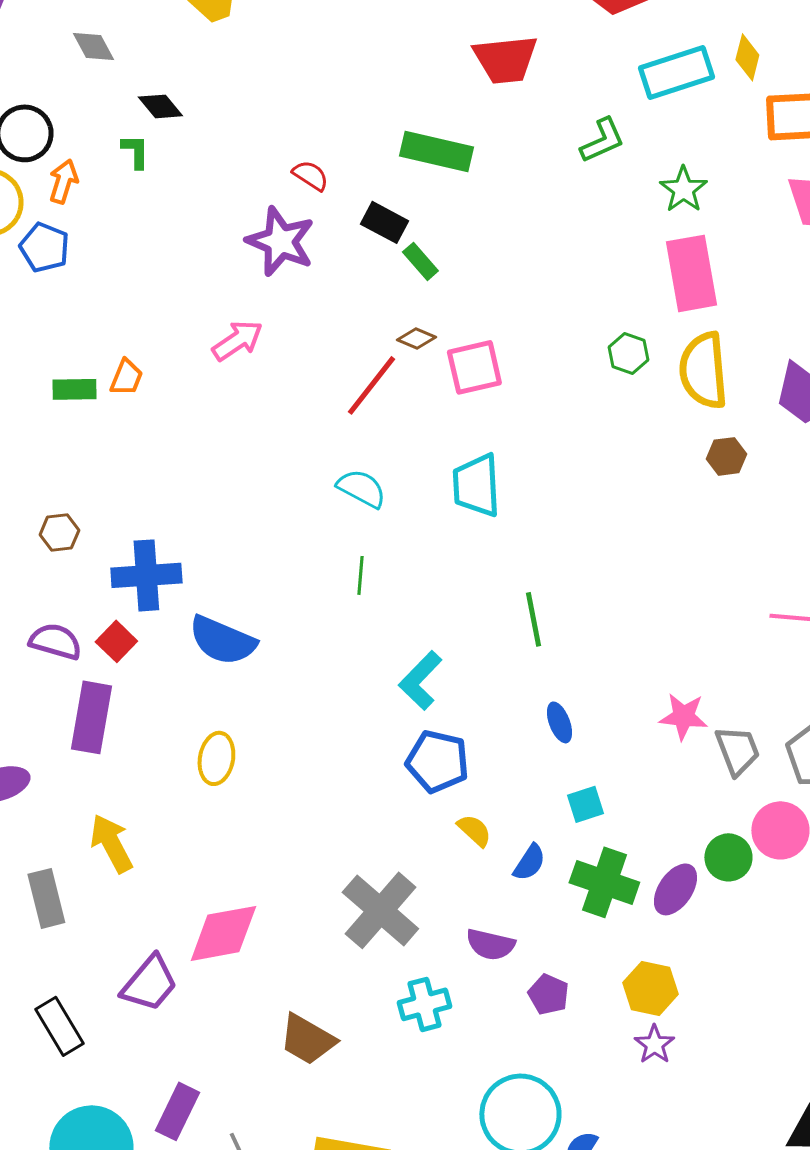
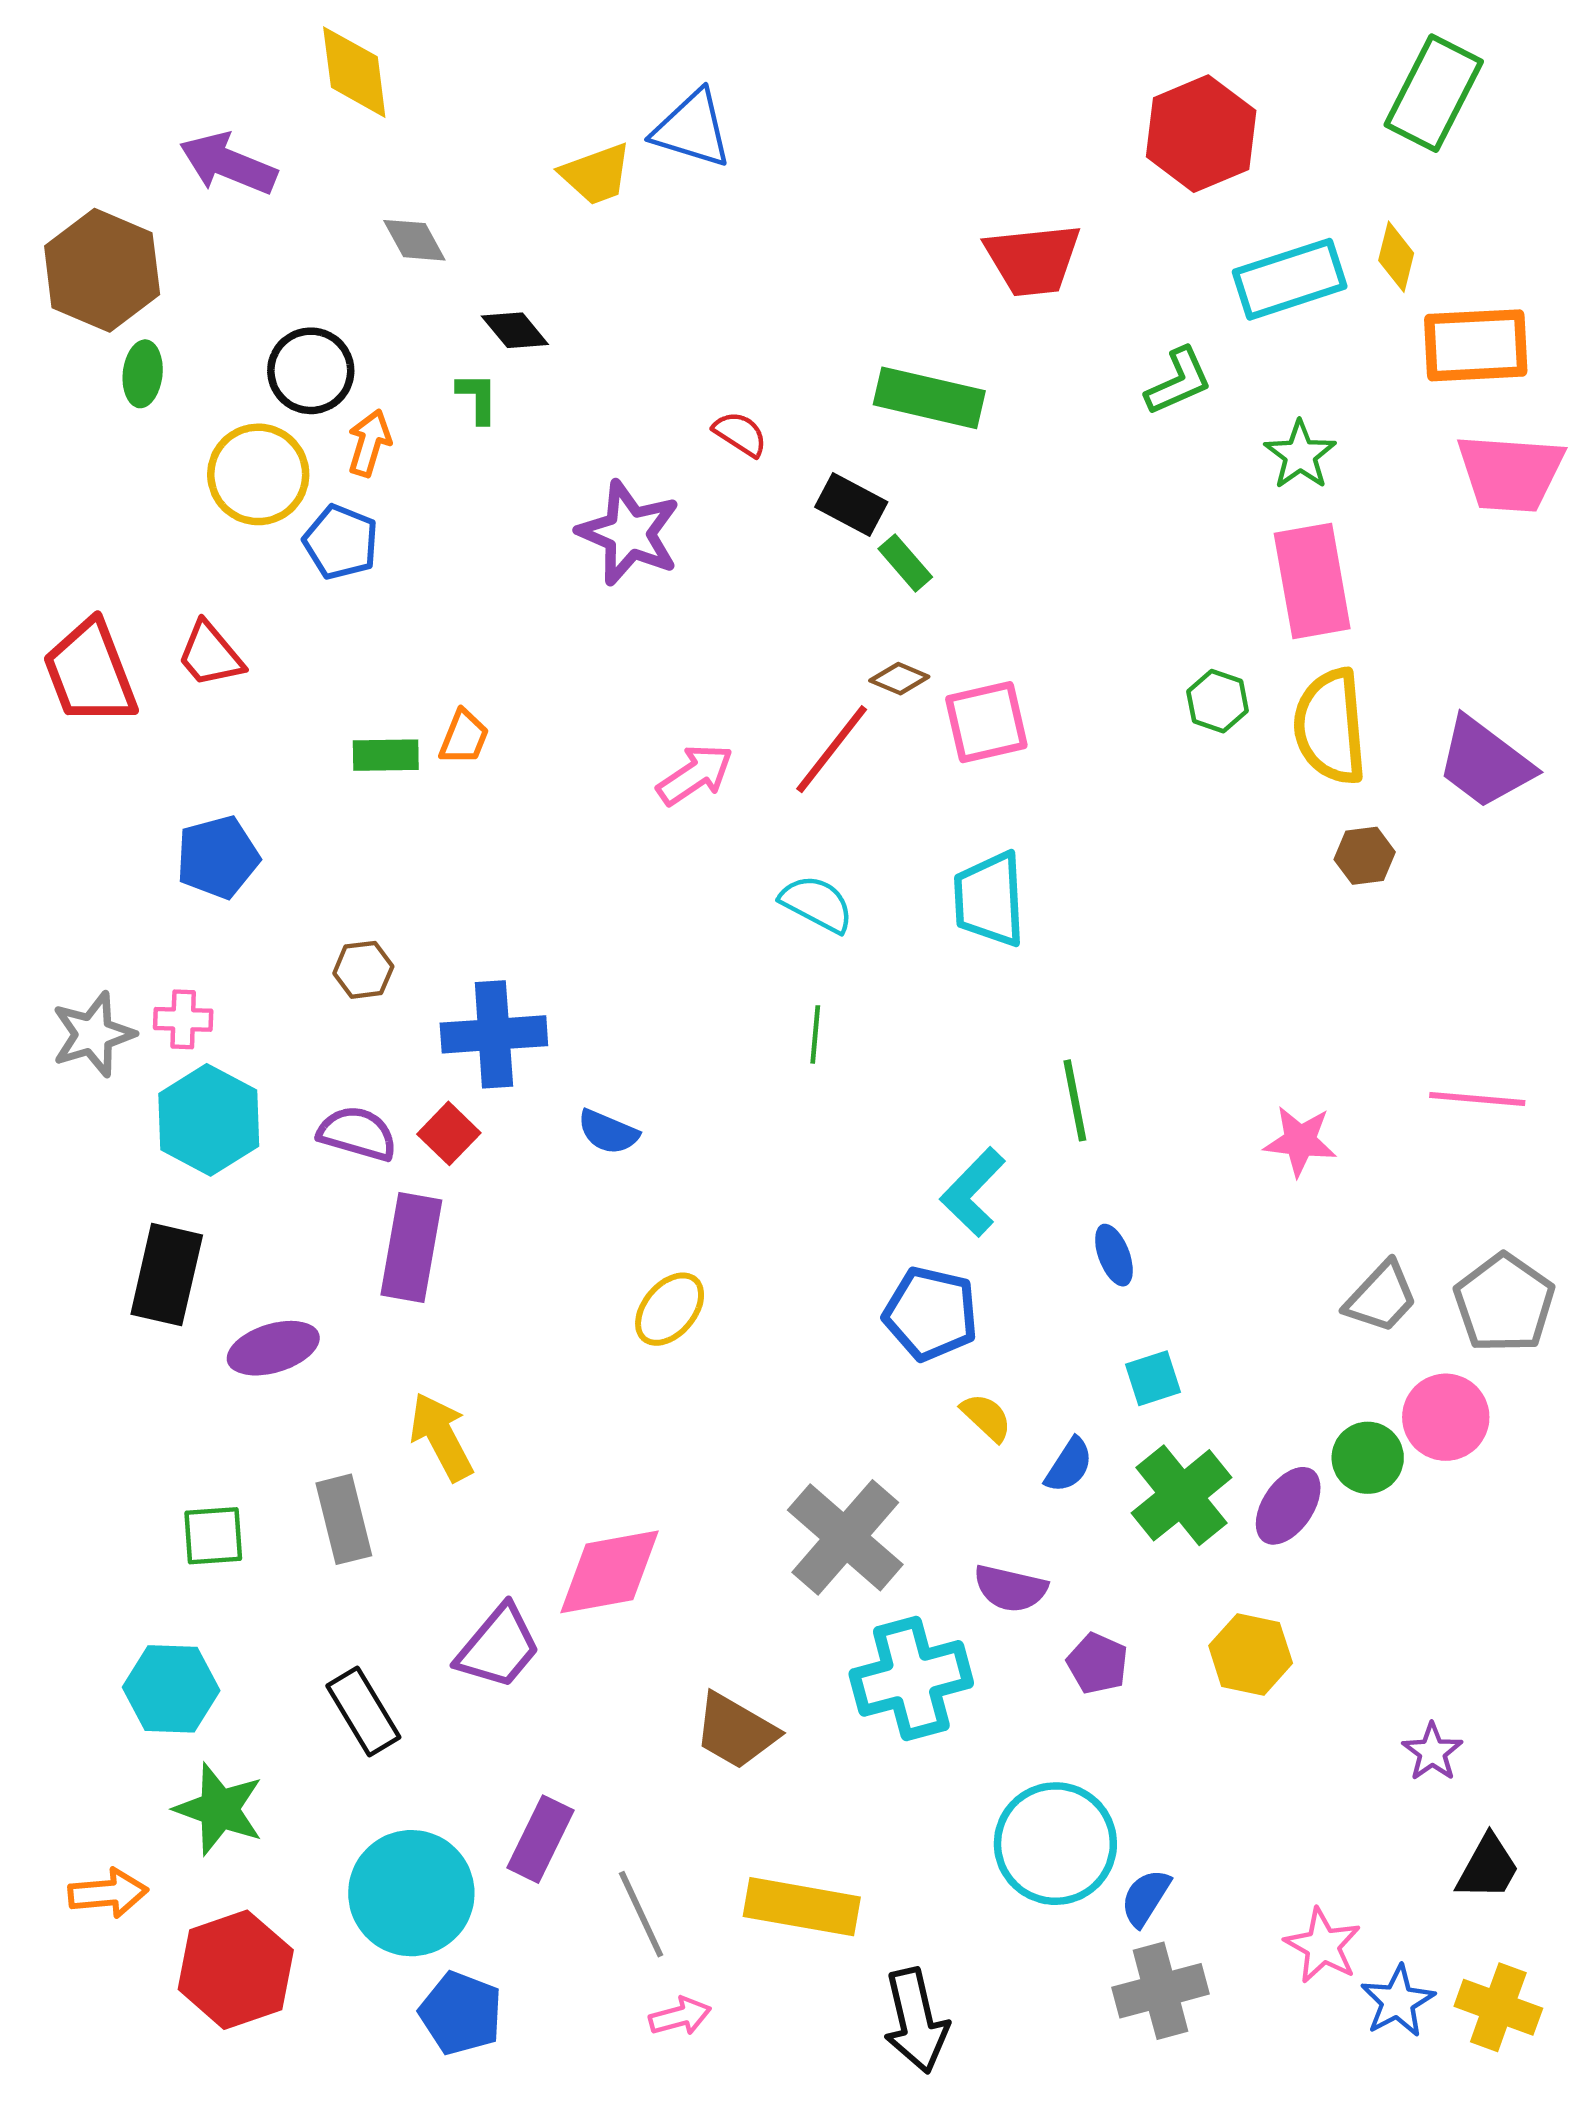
purple star: (280, 241) -> (629, 533), moved
pink arrow: (237, 340) -> (695, 775), moved
blue semicircle: (222, 640) -> (608, 1132), size x0.6
cyan L-shape: (420, 680) -> (973, 1192), moved
pink star: (683, 716) -> (1300, 1141), moved
gray trapezoid: (737, 750) -> (1381, 1297), turned 64
yellow ellipse: (216, 758) -> (670, 1309), moved, turned 30
green cross: (604, 882) -> (1182, 1495), turned 32
cyan cross: (424, 1004) -> (911, 1678), size x1.5
purple star: (654, 1044) -> (1432, 1752), moved

